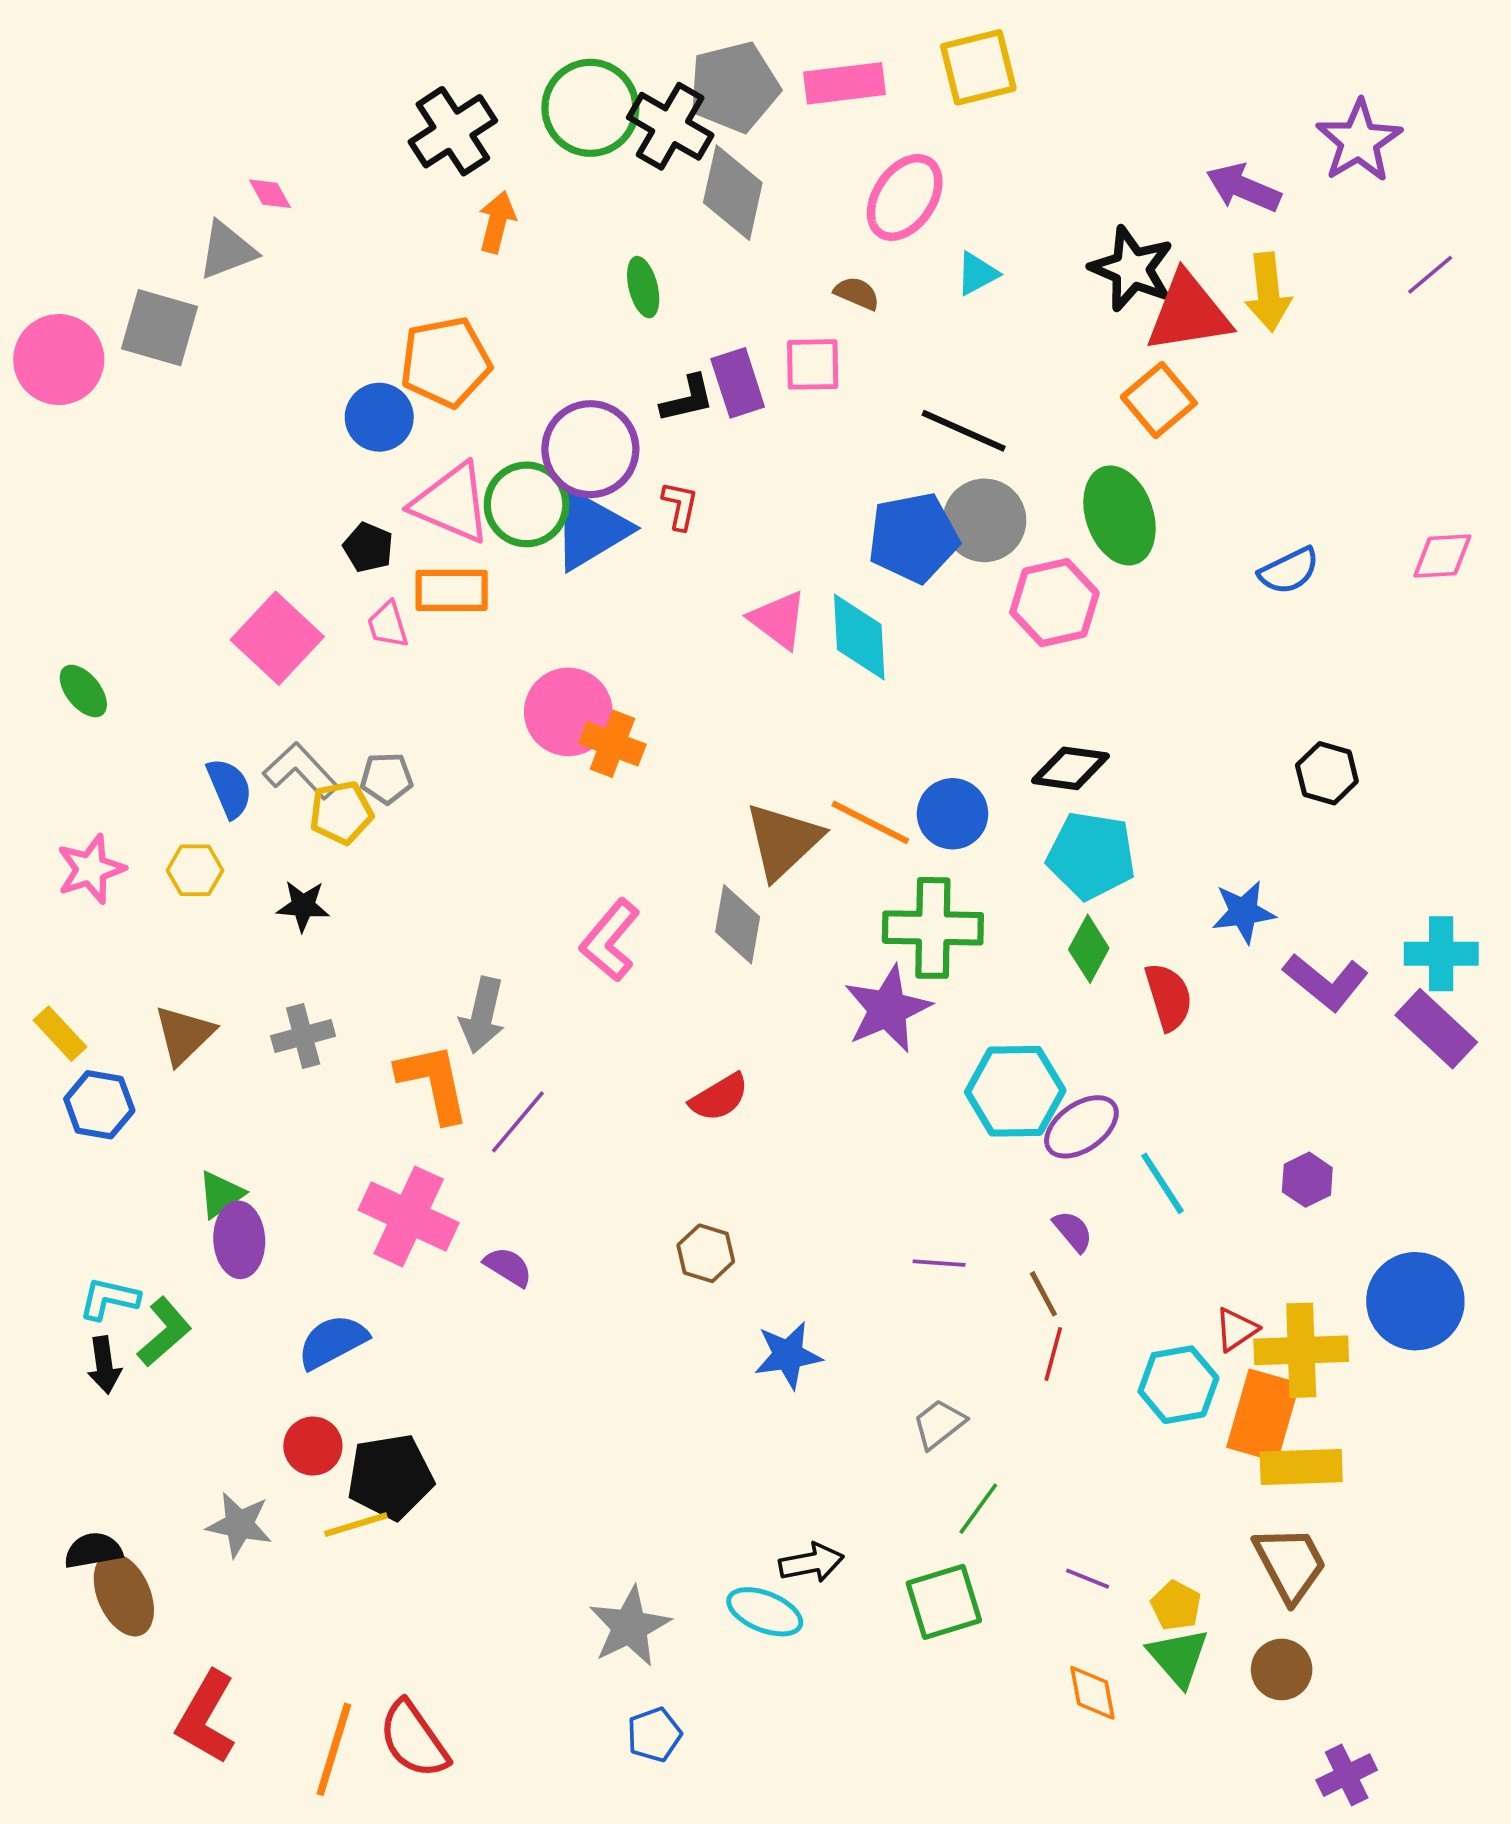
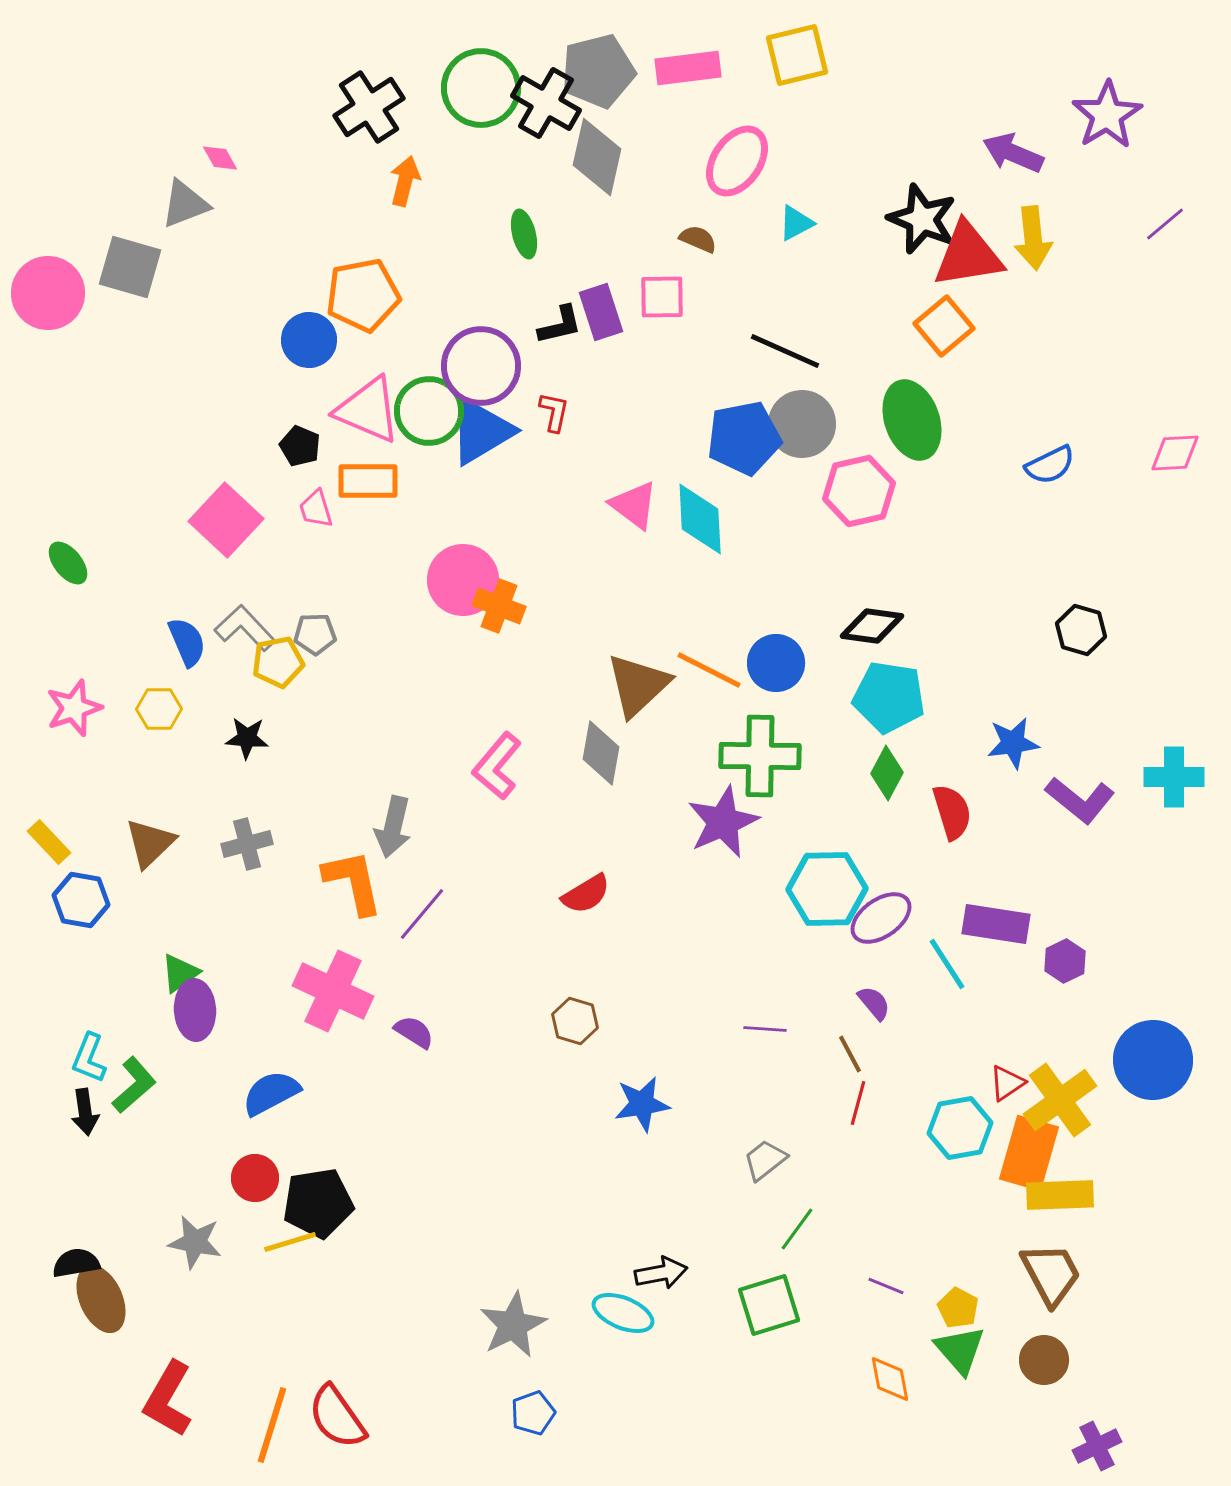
purple rectangle: (1436, 1029) -> (996, 924), moved, turned -34
cyan L-shape: (109, 1299) -> (89, 1058), turned -81
yellow cross: (1301, 1350) -> (1060, 1100), turned -34

